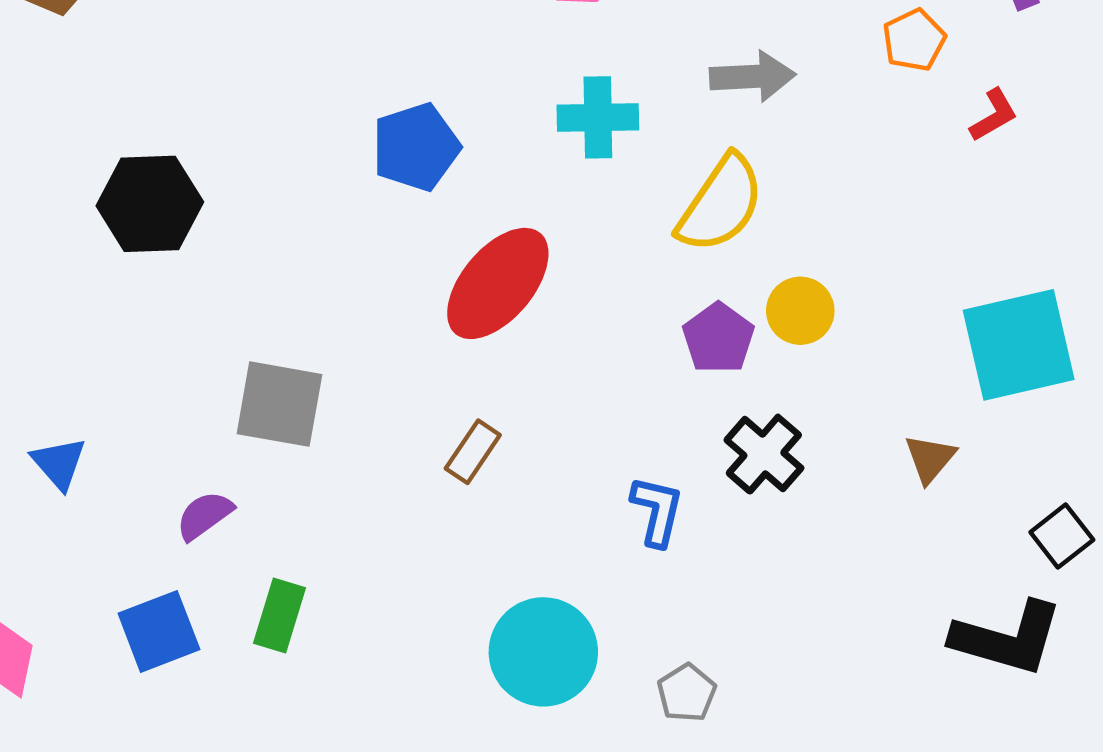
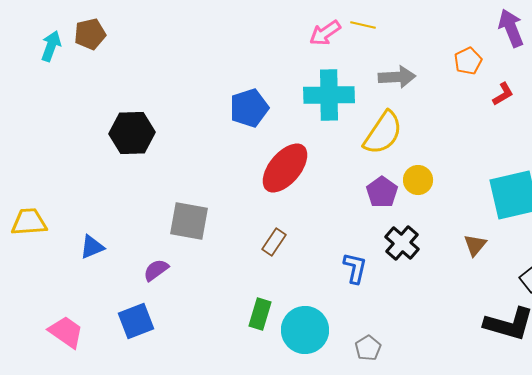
cyan cross: (598, 117) -> (329, 95), size x1.4
blue triangle: (59, 463) -> (92, 247), turned 48
green rectangle: (279, 616) -> (260, 314), moved

